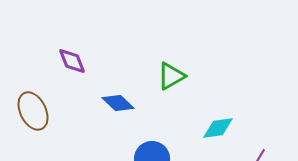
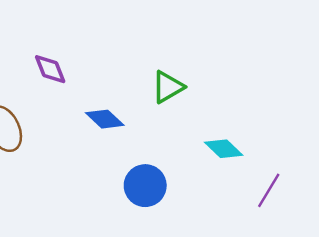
cyan diamond: (218, 128) -> (224, 149), turned 52

